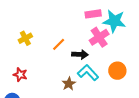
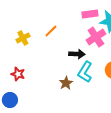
orange line: (59, 44) -> (51, 31), moved
cyan L-shape: (88, 73) -> (85, 72), turned -105

